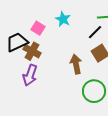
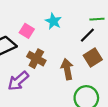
brown cross: (32, 51) -> (36, 59), moved
purple arrow: (30, 75) -> (18, 81), turned 30

